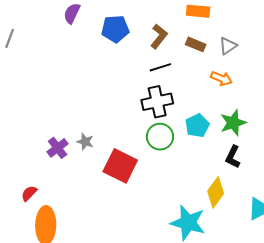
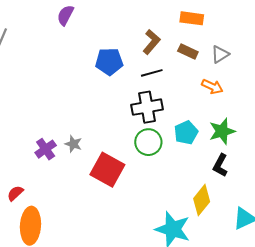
blue pentagon: (115, 29) -> (109, 62), moved

